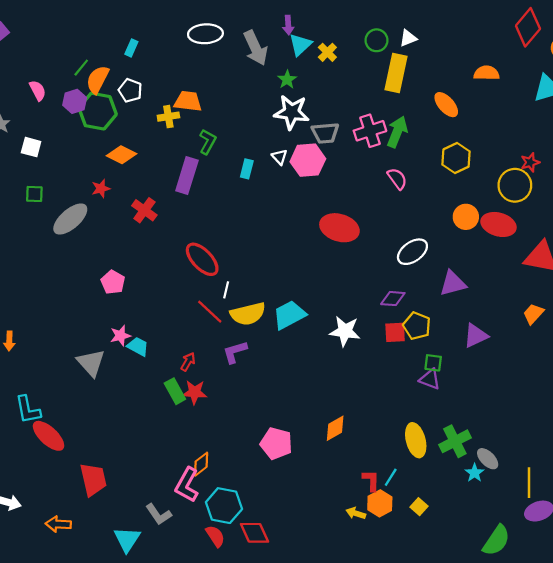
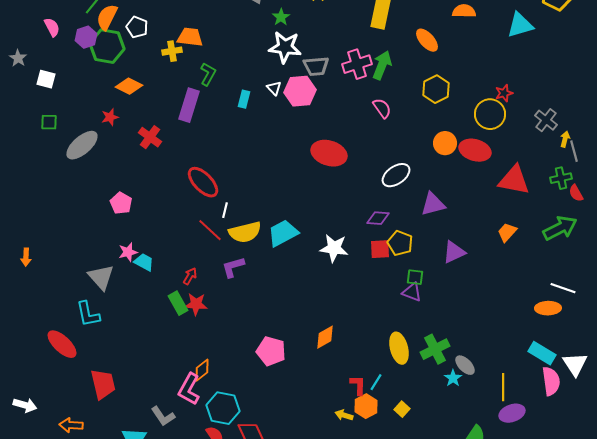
cyan L-shape: (28, 410) -> (88, 314), moved

